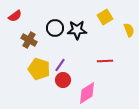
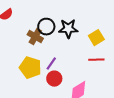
yellow square: (105, 17) -> (96, 38), moved
brown cross: (29, 40) -> (35, 37), moved

